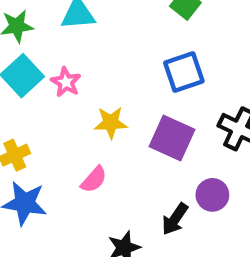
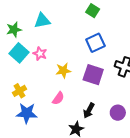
purple circle: (212, 195) -> (118, 113), moved
black arrow: (175, 219) -> (89, 111), moved

